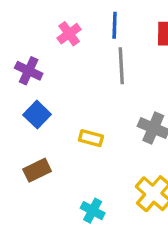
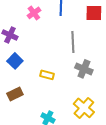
gray line: (121, 66) -> (73, 42), moved

